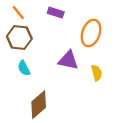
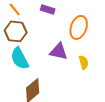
cyan semicircle: (24, 68) -> (20, 58), size x1.6

